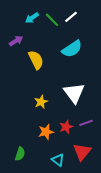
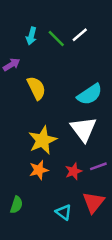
cyan arrow: (32, 18) -> (31, 36), turned -40
cyan semicircle: (72, 49) -> (90, 94), moved
yellow star: (41, 102) -> (43, 140), size x1.6
orange star: (46, 132) -> (39, 170), moved

